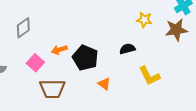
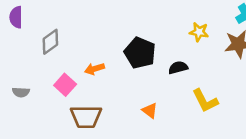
black pentagon: (85, 58) -> (140, 53), moved

